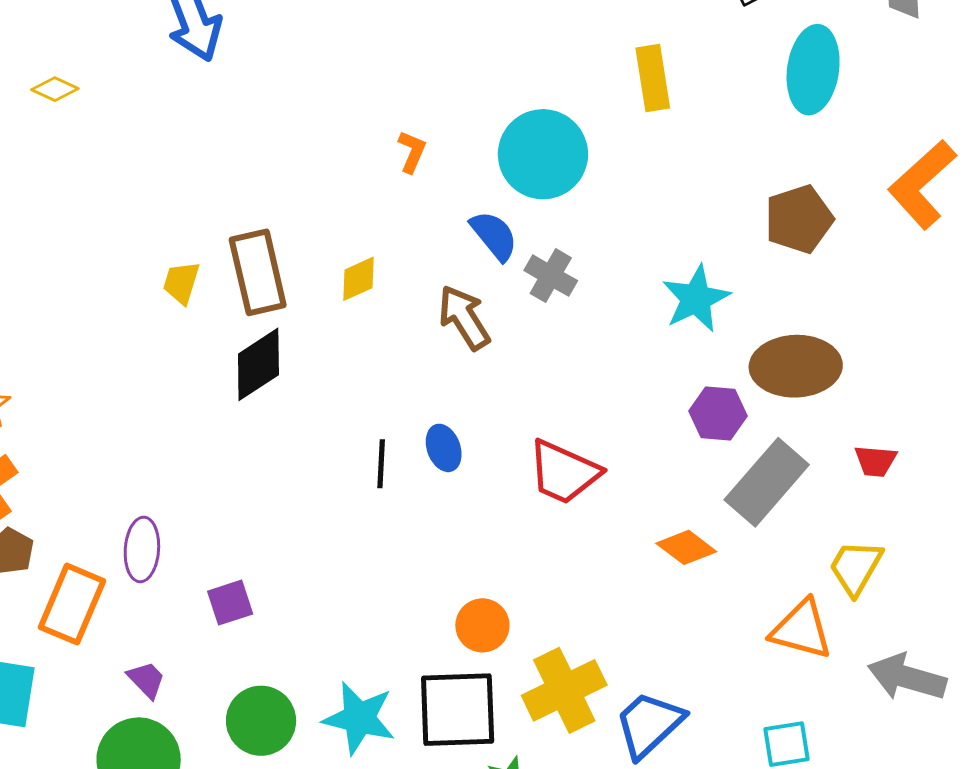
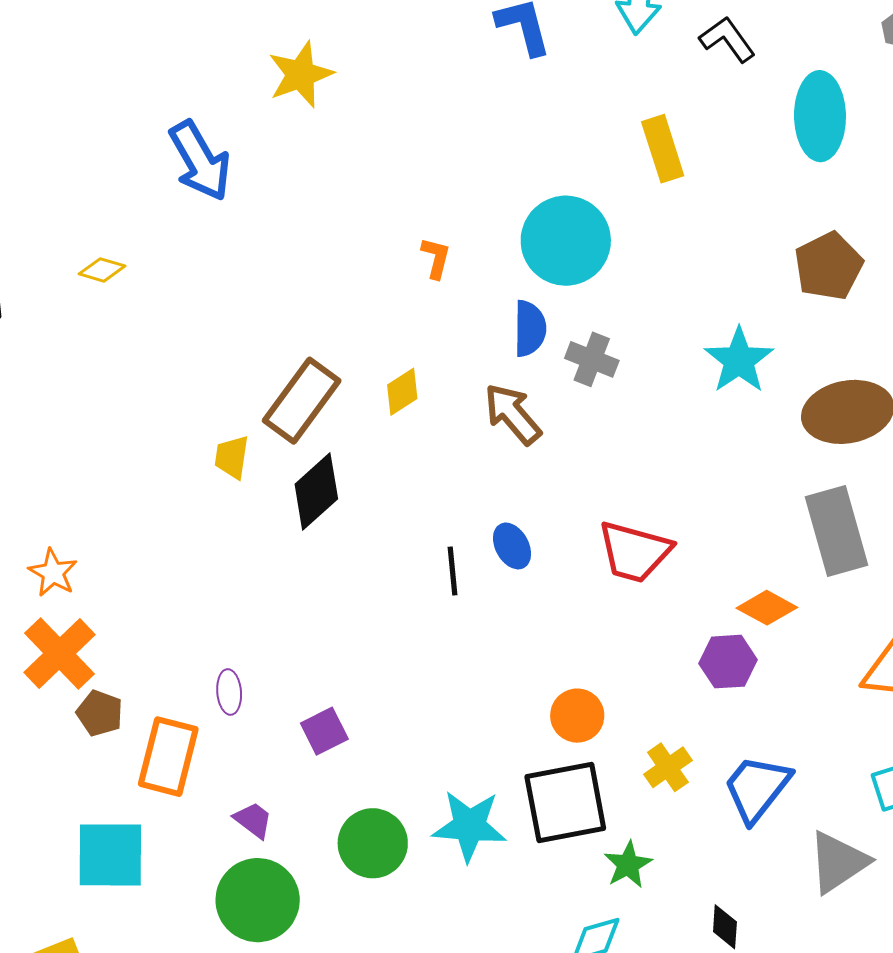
yellow diamond: (55, 89) -> (102, 270), moved
blue semicircle: (494, 236) -> (530, 328), turned 48
brown rectangle: (258, 272) -> (302, 401), turned 58
yellow trapezoid: (181, 283) -> (232, 457), moved
purple hexagon: (718, 413) -> (728, 662), moved
gray rectangle: (767, 482) -> (836, 531), turned -48
purple ellipse: (142, 549) -> (229, 692), size x0.7
yellow cross: (564, 690) -> (668, 767), size x0.6

